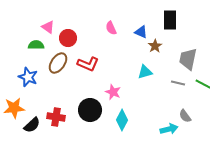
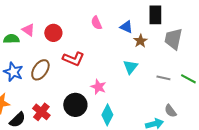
pink triangle: (48, 27) -> (28, 30), moved
green semicircle: (36, 45) -> (11, 39), moved
gray trapezoid: (188, 59) -> (173, 39), moved
brown ellipse: (58, 63) -> (40, 70), moved
cyan triangle: (145, 72) -> (130, 67), turned -35
red cross: (56, 117) -> (41, 112), turned 30

